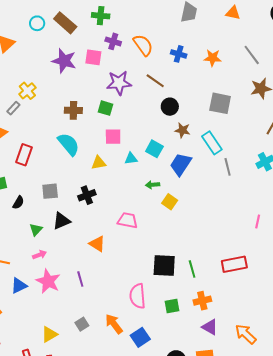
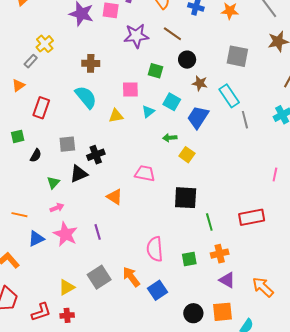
green square: (106, 108) -> (155, 71), moved
cyan triangle: (131, 159) -> (148, 112), turned -32
black cross: (87, 195) -> (96, 155), moved
black square: (164, 266) -> (186, 198), moved
gray square: (82, 324) -> (99, 277), size x1.6

